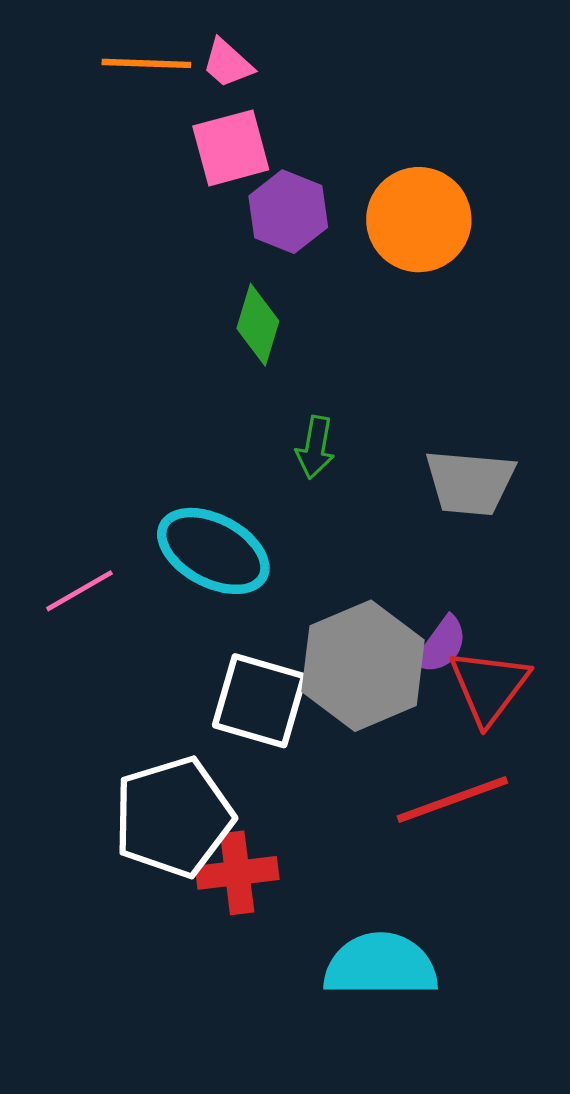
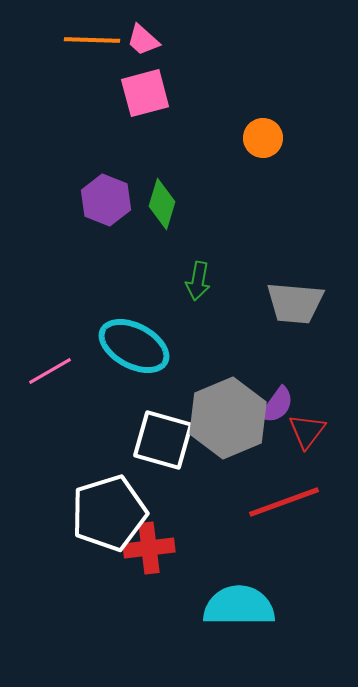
purple hexagon: (288, 212) -> (106, 200), moved
orange circle: (419, 220) -> (263, 138), size x0.6
red triangle: (489, 686) -> (307, 431), size x0.7

